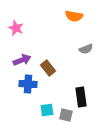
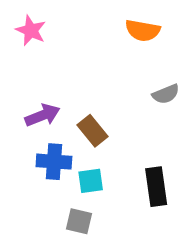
pink star: (16, 28) -> (31, 30), moved
cyan square: (47, 110) -> (91, 181), moved
gray square: (66, 115) -> (79, 221), moved

